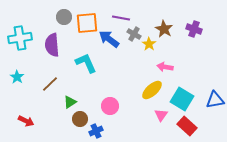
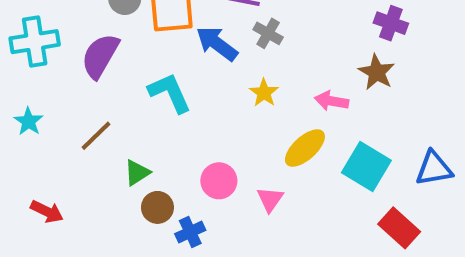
brown star: (164, 29) -> (377, 72), moved
yellow star: (149, 44) -> (264, 93), moved
purple semicircle: (52, 45) -> (100, 56), turned 35
pink triangle: (161, 115) -> (270, 199), moved
red rectangle: (187, 126) -> (399, 228), moved

